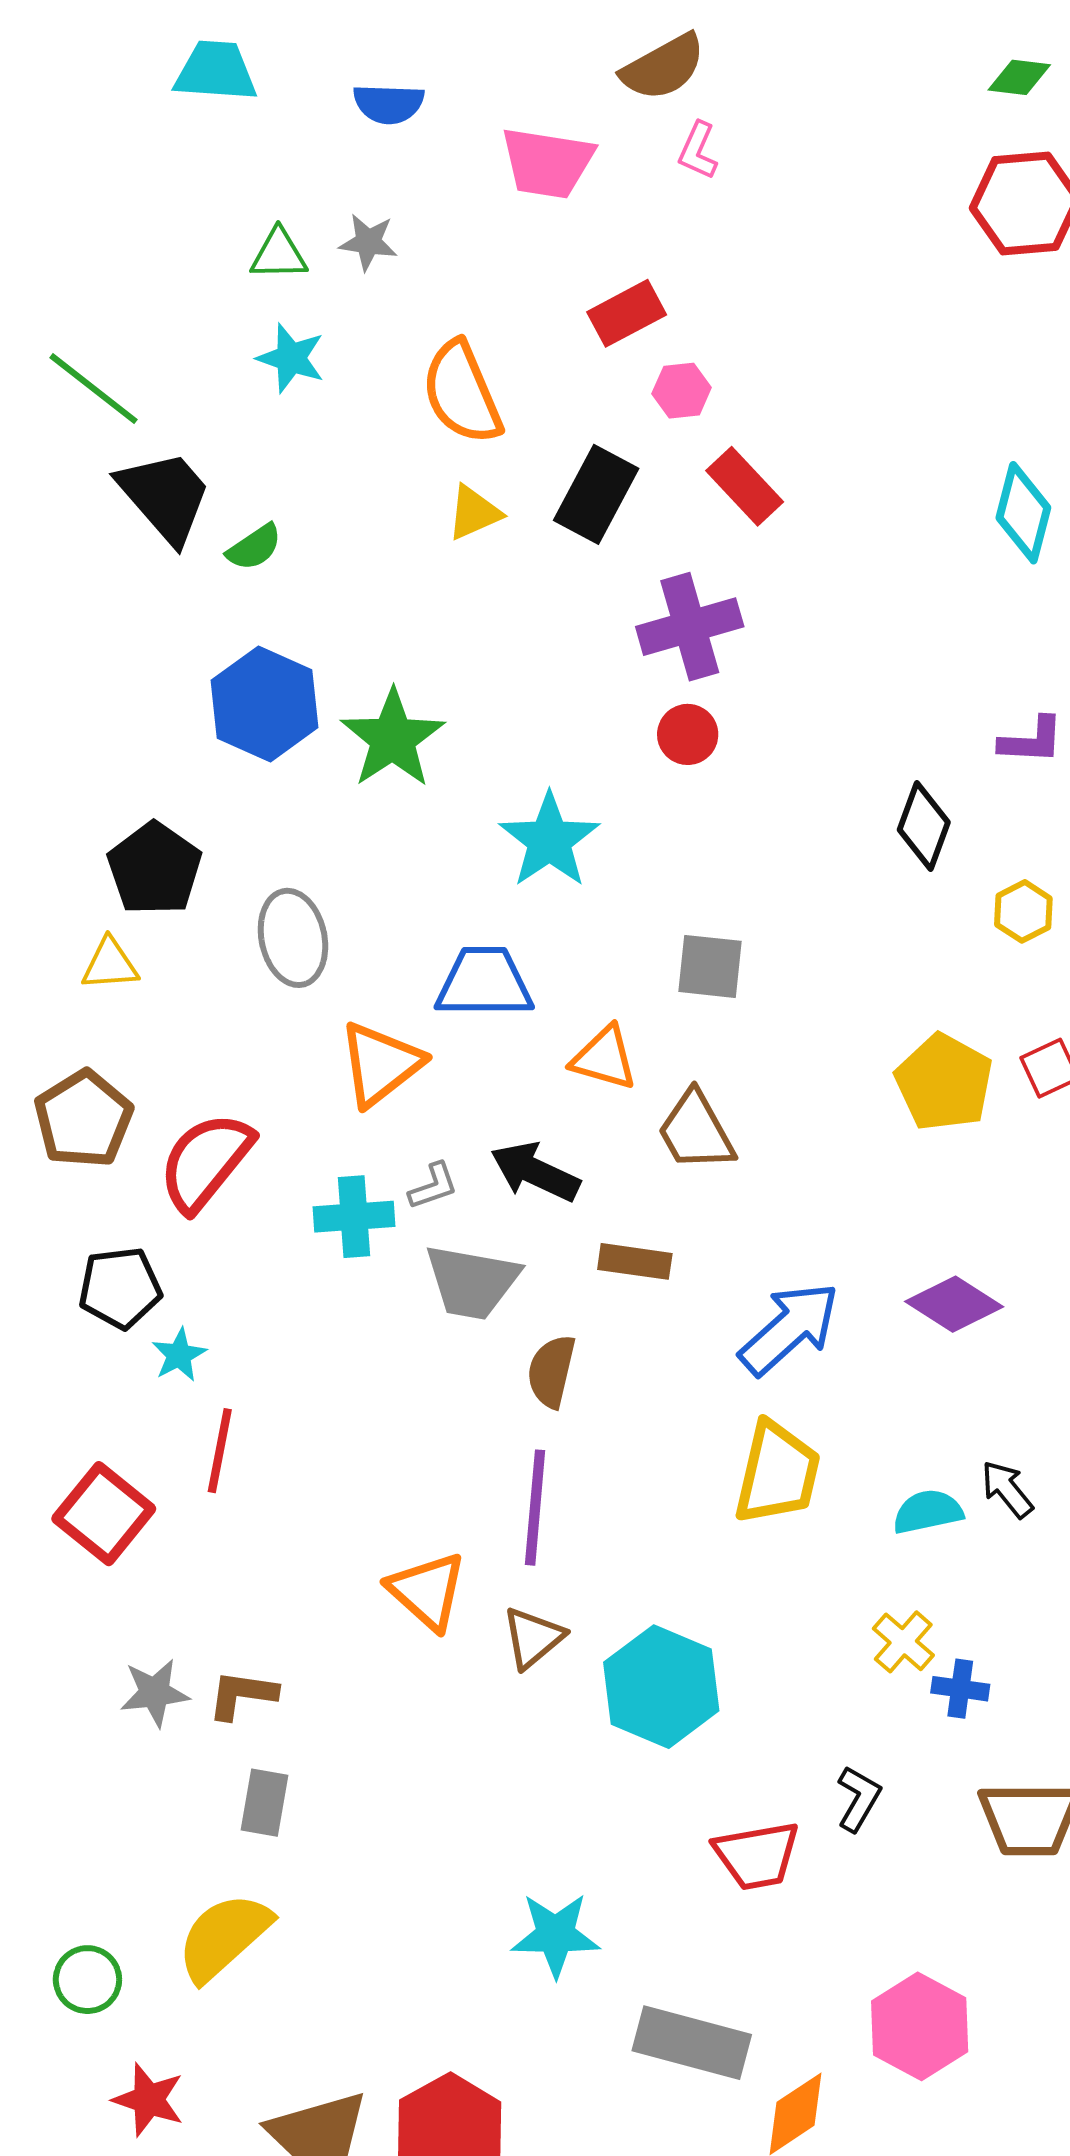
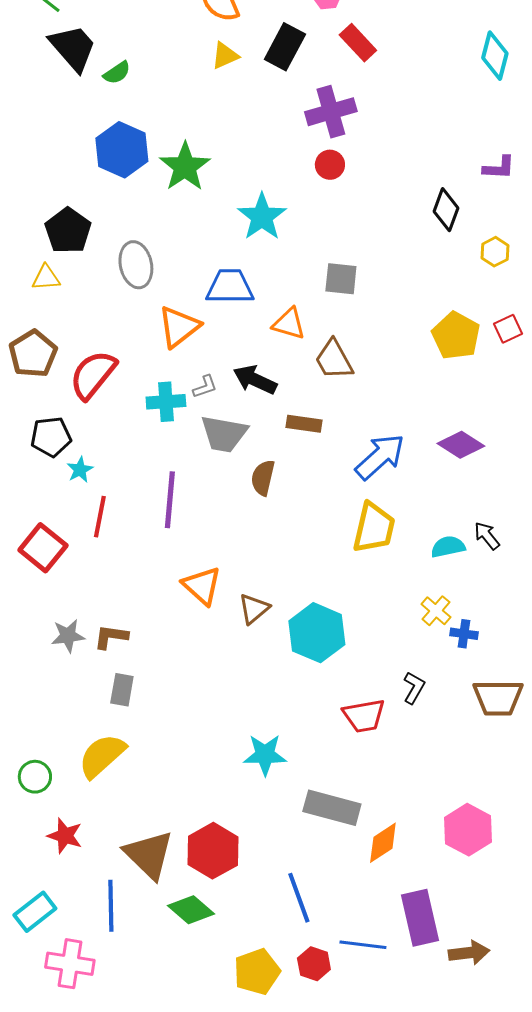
purple line: (535, 1508) -> (170, 500), moved
pink hexagon: (920, 2026) -> (468, 830), moved

